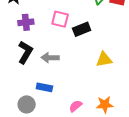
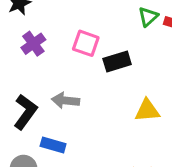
purple cross: (26, 22) -> (33, 44), turned -35
black L-shape: (25, 52) -> (25, 112), moved

